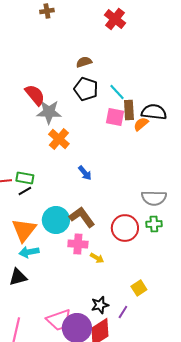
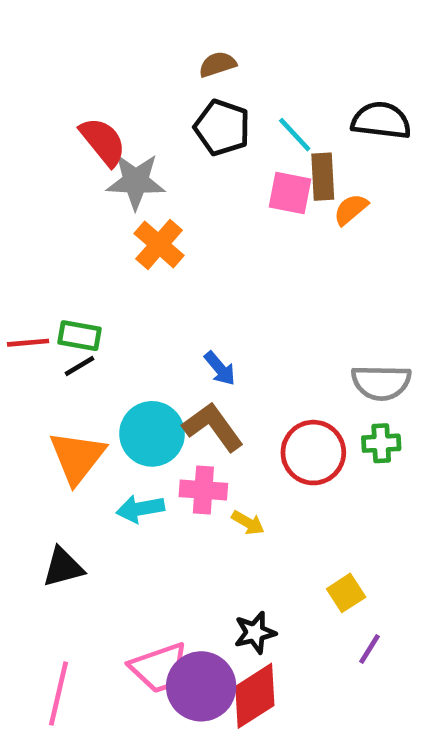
black semicircle: (154, 112) -> (381, 121), moved
blue arrow: (85, 173) -> (220, 368), moved
cyan arrow: (29, 252) -> (140, 509), moved
purple line: (123, 312) -> (369, 649), moved

